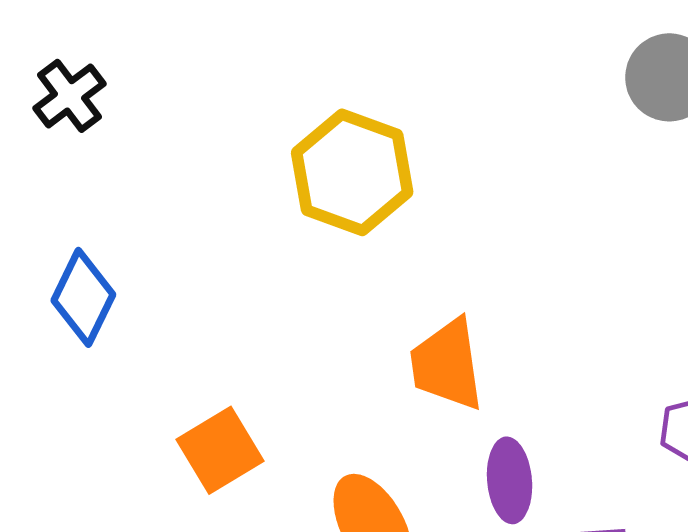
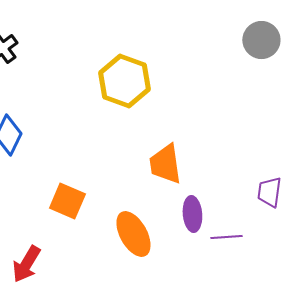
orange square: (220, 450) -> (67, 201), turned -36

